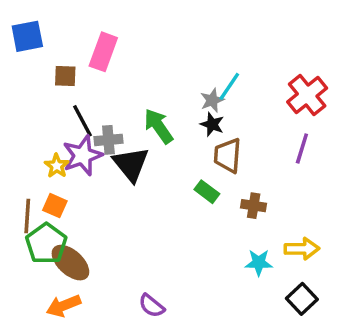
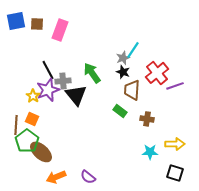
brown square: (65, 76) -> (37, 24), moved
red cross: (307, 95) -> (157, 73), moved
purple line: (302, 149) -> (175, 86), turned 54
black square: (302, 299) -> (175, 173), turned -30
orange arrow: (64, 306) -> (56, 177), moved

